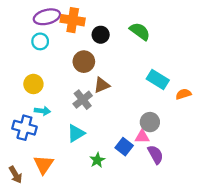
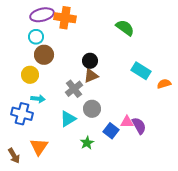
black circle: (101, 35) -> (90, 61), moved
brown circle: (84, 62) -> (44, 55), moved
gray circle: (150, 122) -> (92, 109), moved
purple semicircle: (155, 155) -> (139, 126), moved

